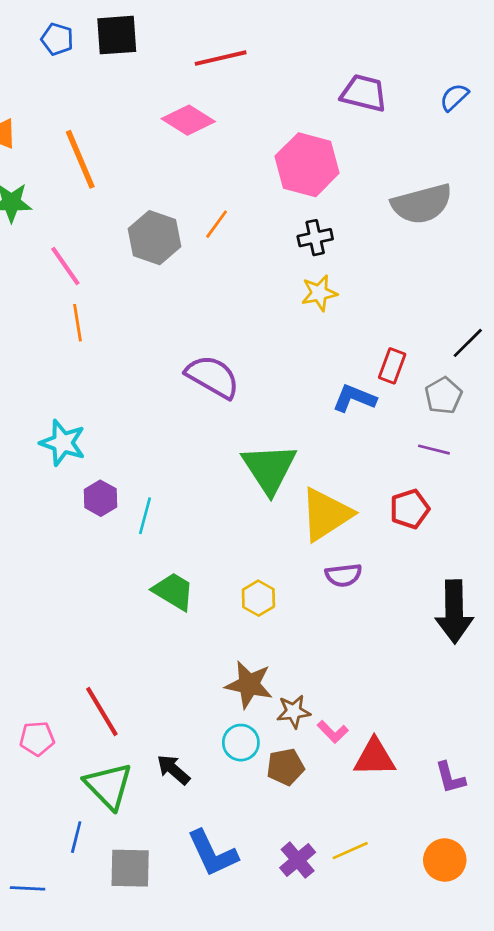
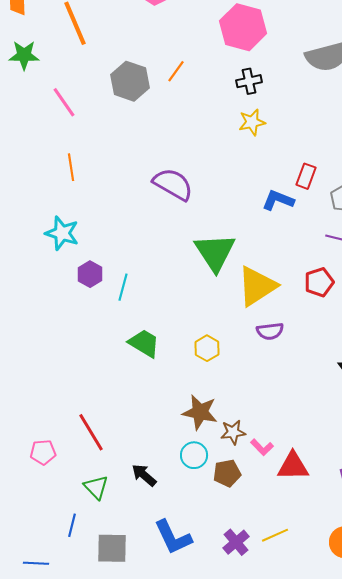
orange line: (78, 323) -> (71, 167), moved
green triangle: (109, 786) -> (96, 487), size x0.7

